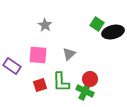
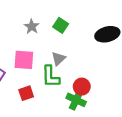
green square: (97, 24) -> (61, 25), moved
green L-shape: (61, 82) -> (51, 77), moved

